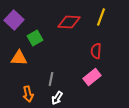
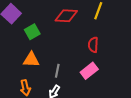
orange triangle: (19, 58) -> (31, 60), moved
gray line: (51, 79) -> (57, 71), moved

